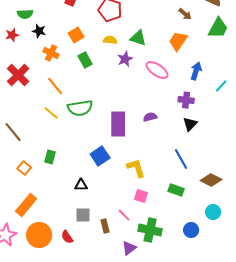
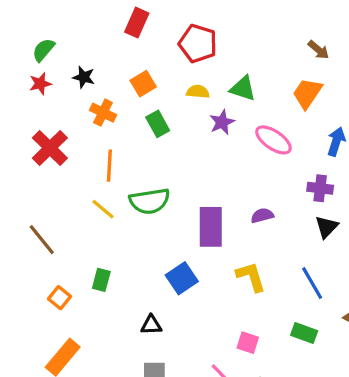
green semicircle: (25, 14) -> (43, 50), moved, turned 133
orange line: (55, 86) -> (109, 166), turned 42
yellow L-shape: (136, 168) -> (251, 277), moved

